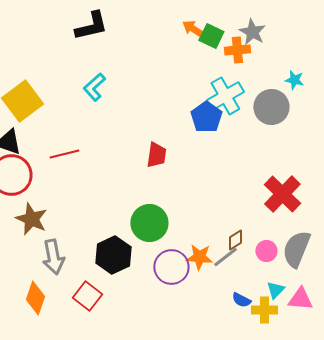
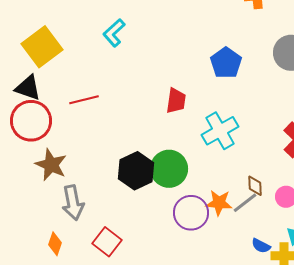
cyan cross: (225, 96) -> (220, 131), moved
brown diamond: (235, 240) -> (255, 186), turned -60
black hexagon: (113, 255) -> (136, 171), moved
orange diamond: (35, 298) -> (55, 244), size x0.7

